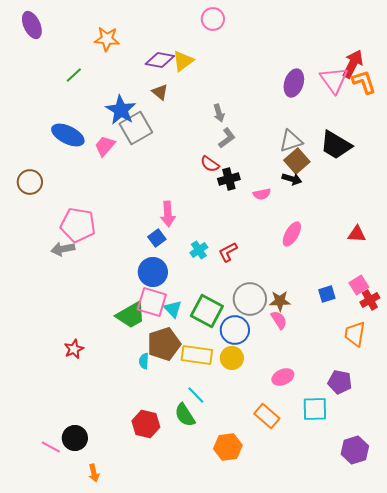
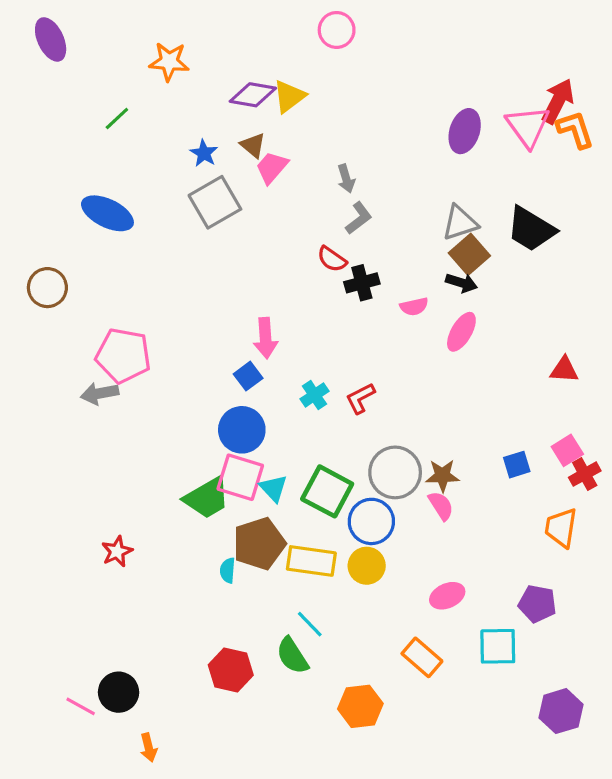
blue star: (121, 110) -> (204, 153), moved, size x0.6
pink trapezoid: (105, 146) -> (272, 167), moved
pink ellipse: (292, 234) -> (461, 332), moved

